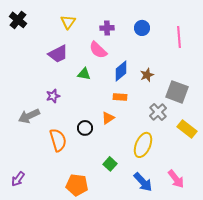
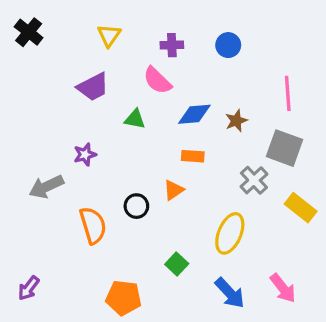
pink line: (179, 37) -> (288, 93), moved
blue diamond: (121, 71) -> (194, 114), turned 35

